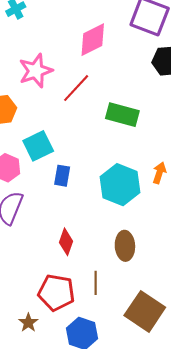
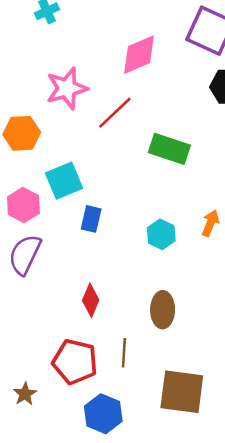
cyan hexagon: (120, 185) -> (161, 234), size x0.6
brown square: (145, 311) -> (182, 392), turned -30
brown star: (28, 323) -> (25, 394), moved

